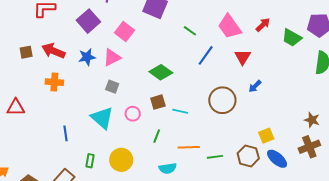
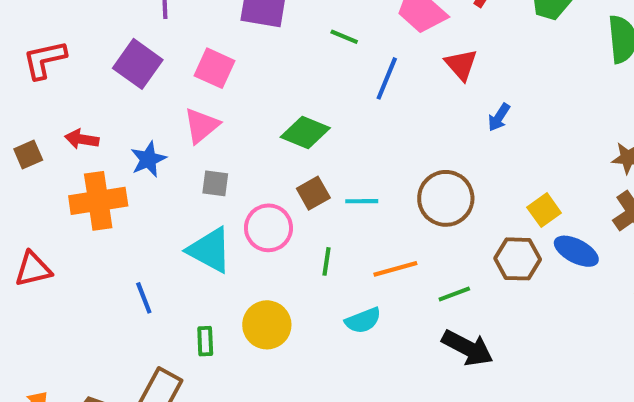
red arrow: (53, 51) -> (82, 139), size x0.7
blue star: (87, 57) -> (148, 159), moved
orange cross: (54, 82) -> (98, 201), size x1.5
brown circle: (222, 100) -> (446, 198), moved
pink circle: (133, 114) -> (268, 228), size x1.5
green line: (215, 157) -> (454, 294), moved

